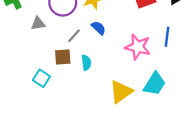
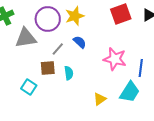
gray triangle: (38, 23) -> (26, 38), size x1.6
blue line: (167, 37) -> (141, 68), moved
yellow triangle: (121, 92) -> (100, 99), size x0.6

